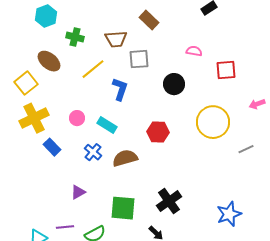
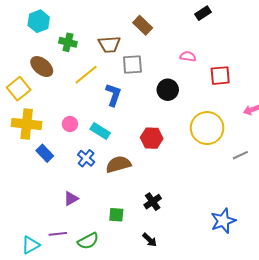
yellow cross: (34, 118) -> (27, 124), turned 32
black cross: (169, 201) -> (153, 202), moved, size x0.7
green square: (123, 208) -> (116, 215), size x0.6

